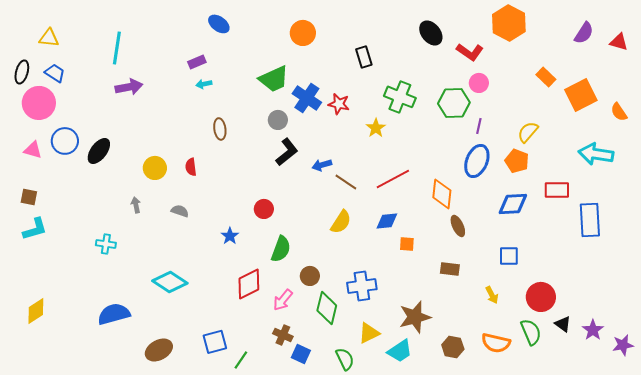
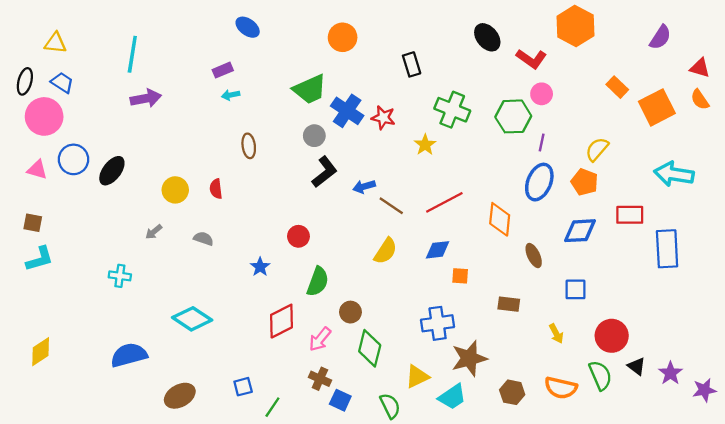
red triangle: (619, 42) -> (700, 68), moved
orange semicircle: (619, 112) -> (700, 99), moved
gray arrow: (136, 205) -> (154, 232), turned -119
brown ellipse: (458, 226) -> (534, 256), moved
blue cross: (362, 286) -> (438, 323), moved
blue square: (215, 342) -> (243, 387), size x0.7

